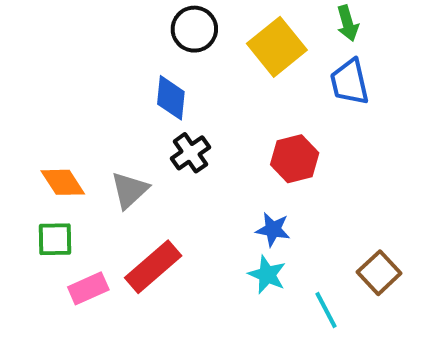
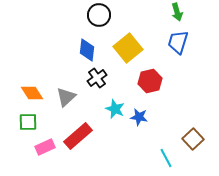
yellow square: (277, 47) -> (128, 48), moved
blue trapezoid: (350, 82) -> (178, 42), turned 30
cyan star: (267, 275) -> (115, 109), moved

